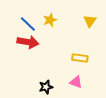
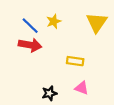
yellow triangle: (90, 21) -> (97, 22), size x1.5
yellow rectangle: (80, 58) -> (75, 61), moved

